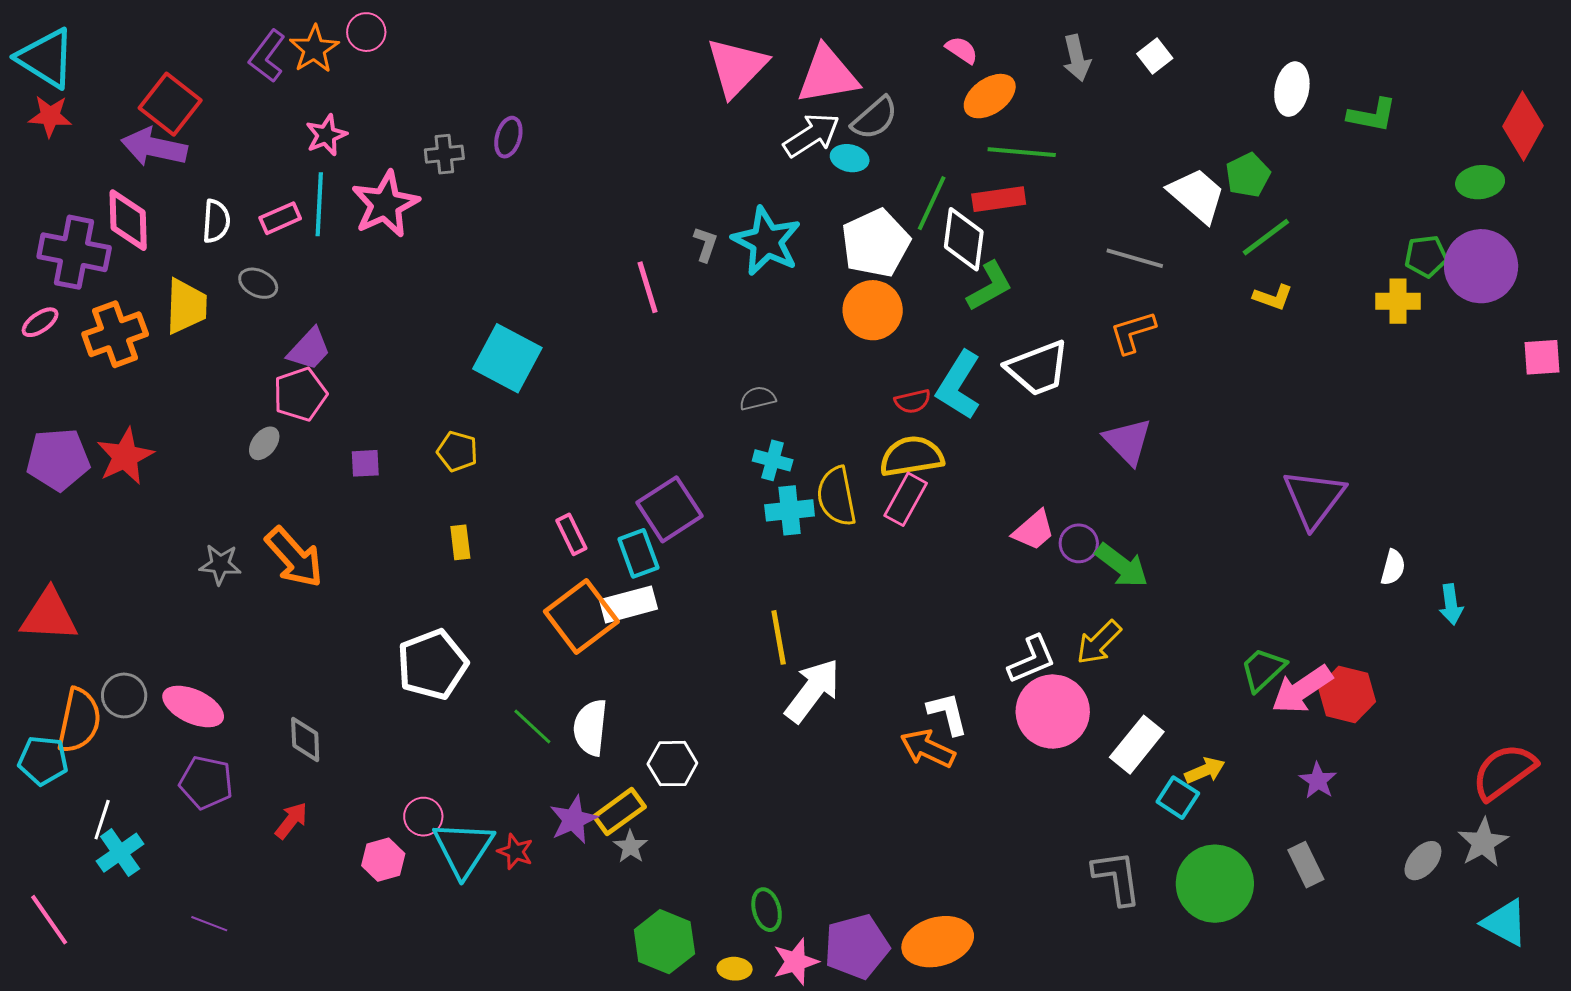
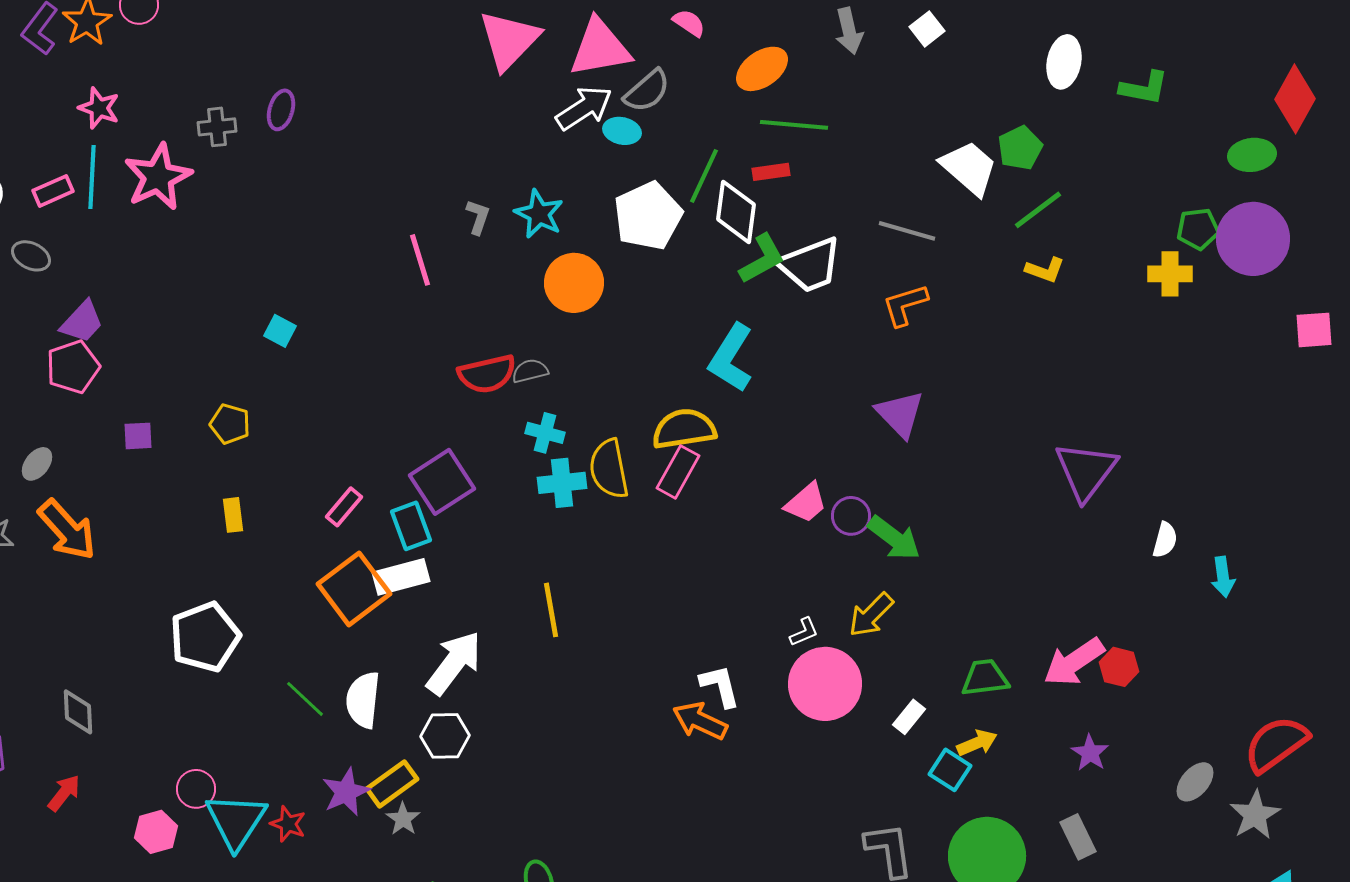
pink semicircle: (962, 50) -> (689, 23), moved
pink star: (326, 135) -> (99, 108), turned -30
red rectangle: (999, 199) -> (771, 172), size x0.7
cyan star: (767, 241) -> (539, 214), size x0.7
orange circle: (873, 310) -> (574, 283), moved
cyan square: (507, 358) -> (280, 331), size x0.5
white trapezoid: (1038, 368) -> (810, 265), moved
red semicircle: (913, 401) -> (487, 374), moved, size x1.6
gray ellipse: (264, 443) -> (37, 464), moved
pink rectangle: (571, 534) -> (344, 507), turned 66
white L-shape: (1032, 659) -> (804, 632), size x0.6
green trapezoid: (1263, 669) -> (985, 678), moved, turned 36
white arrow: (813, 690) -> (454, 663), moved
red hexagon: (1347, 694) -> (1119, 667), size x0.7
white rectangle: (1137, 745) -> (909, 717), size x0.6
gray ellipse: (1423, 861) -> (1195, 782), moved

